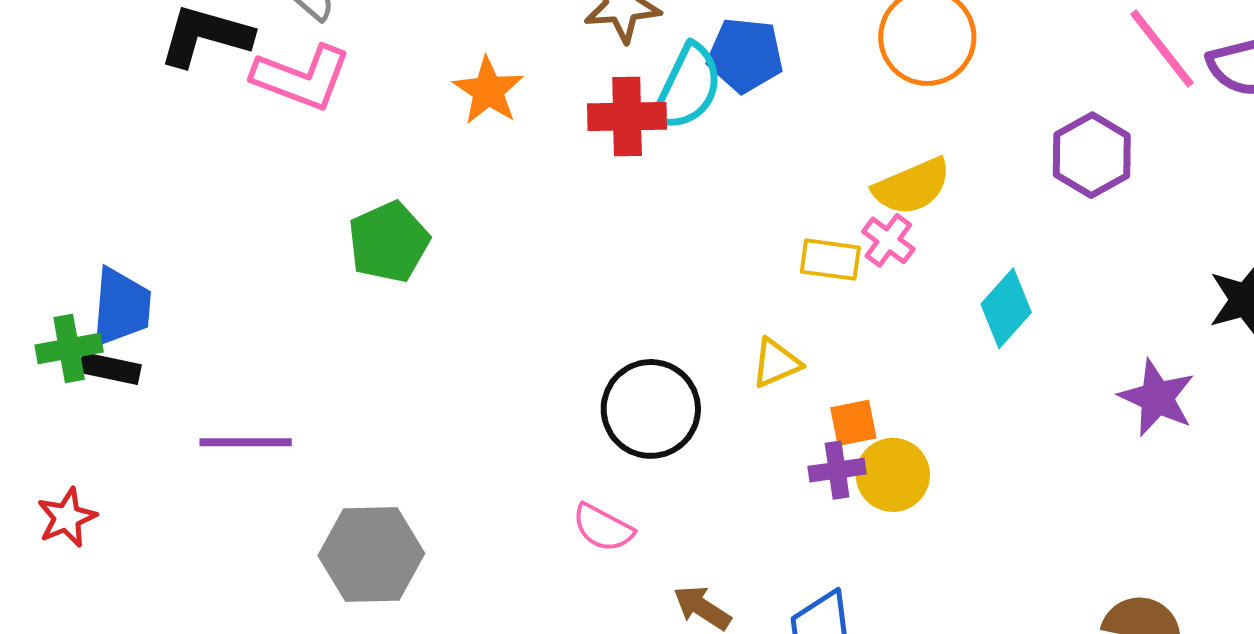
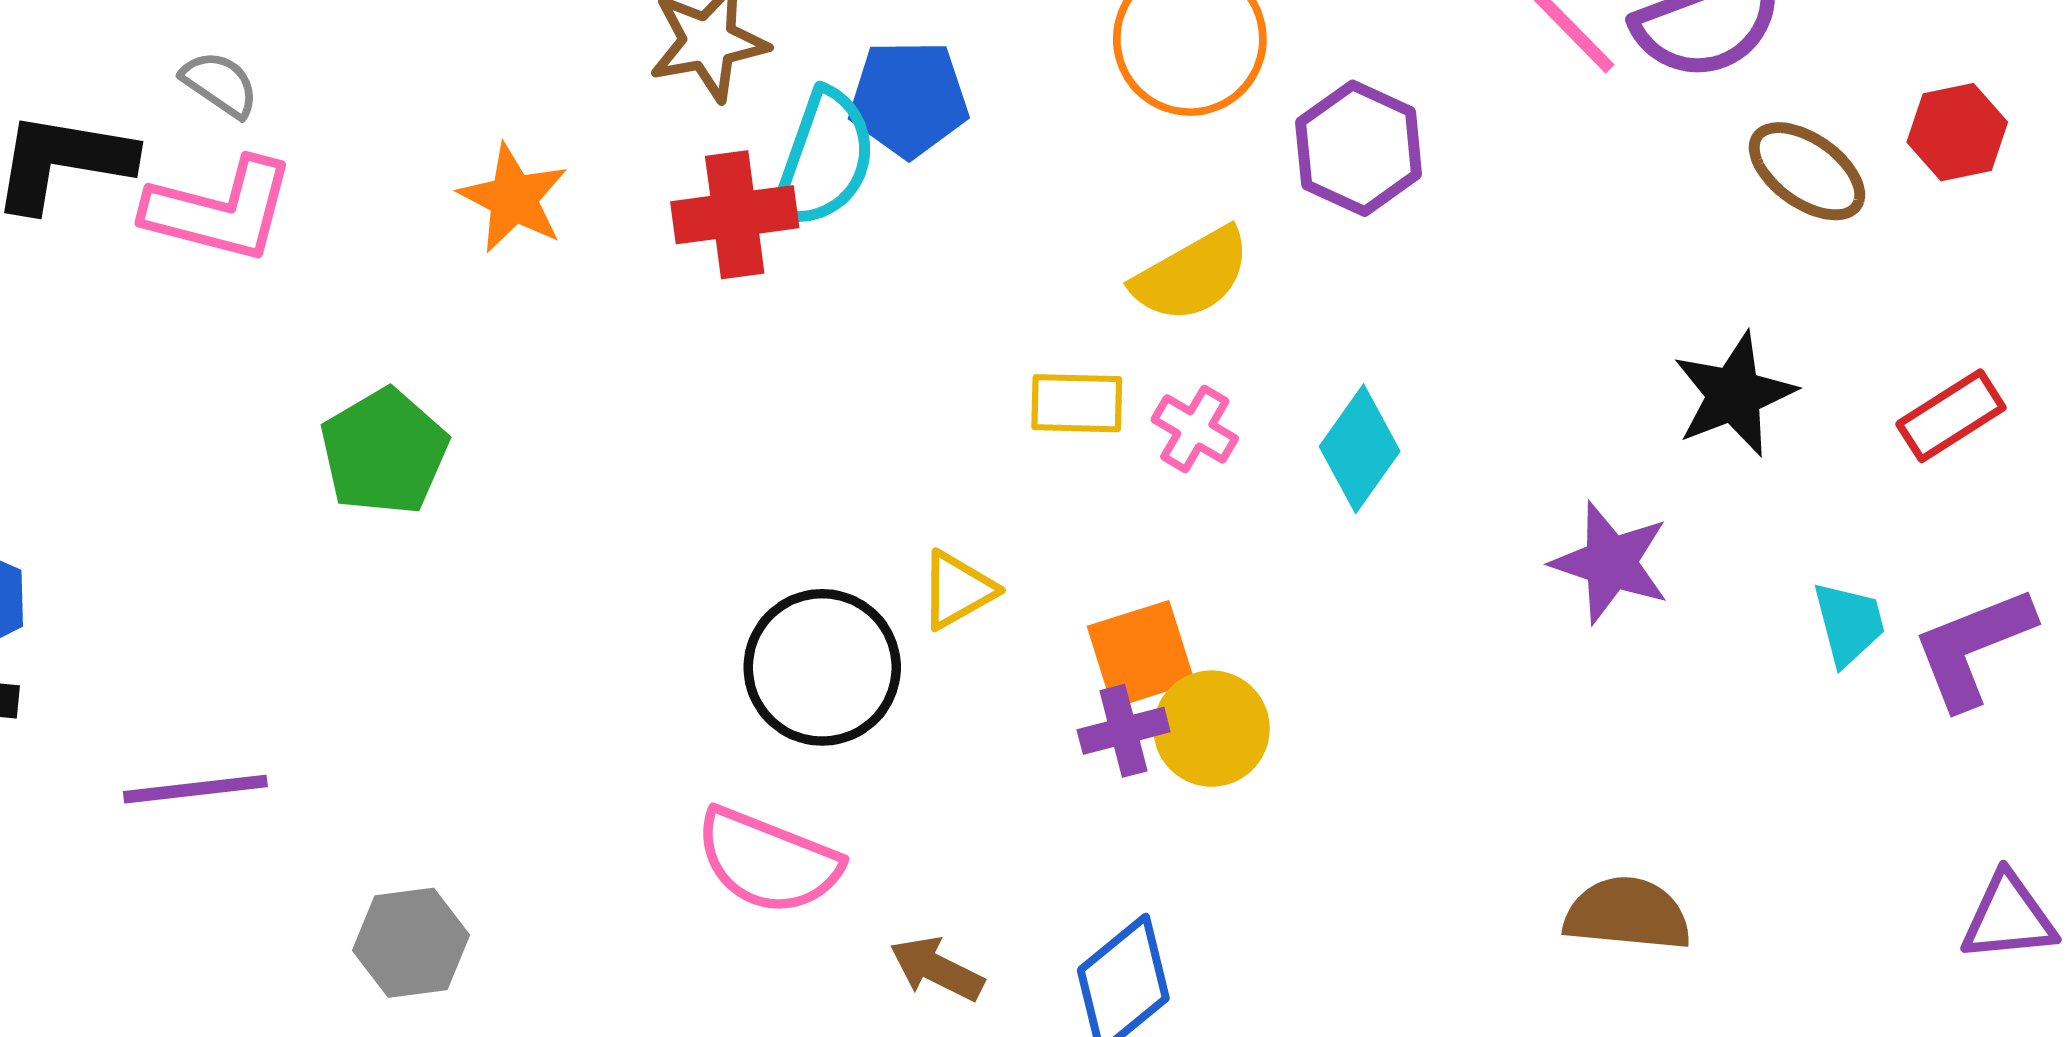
purple hexagon: (1092, 155) -> (1359, 148), moved
pink cross: (888, 240) -> (1195, 429), moved
yellow triangle: (776, 363) -> (958, 590), moved
orange square: (853, 423) -> (1141, 654), size x1.4
pink semicircle: (603, 528) -> (768, 861), size x1.5
gray hexagon: (371, 554) -> (411, 943), size x0.7

